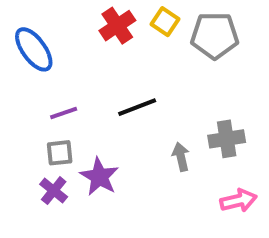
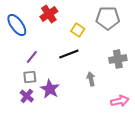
yellow square: (165, 22) -> (78, 30), moved
red cross: (117, 26) -> (49, 14), moved
purple line: (64, 113) -> (32, 57), turned -32
gray cross: (227, 139) -> (118, 59), moved

